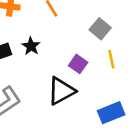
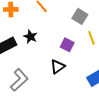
black triangle: (61, 91) -> (58, 67), size x0.7

